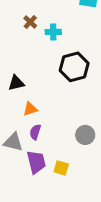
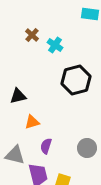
cyan cross: (53, 32) -> (55, 45), turned 35
purple semicircle: (35, 132) -> (46, 146), moved

